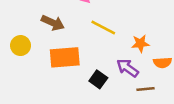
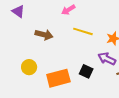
yellow circle: (21, 46) -> (29, 67), moved
orange rectangle: (65, 57) -> (58, 78), moved

